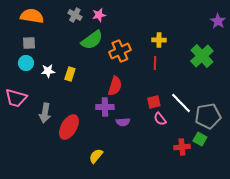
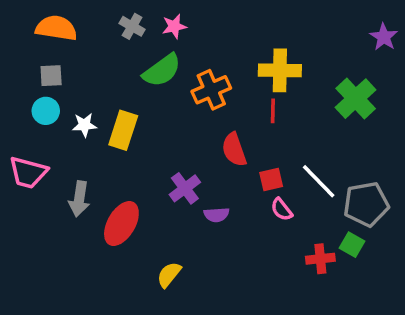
yellow cross: (159, 40) -> (280, 70), size x1.6
yellow rectangle: (70, 74) -> (123, 130), size x1.5
red semicircle: (115, 86) -> (234, 150), moved, turned 144
purple cross: (105, 107) -> (185, 188), turned -36

